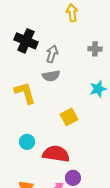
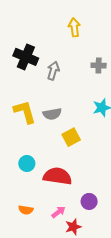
gray semicircle: (51, 76) -> (52, 114), moved
purple circle: (73, 178) -> (89, 201), moved

